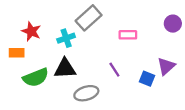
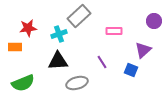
red star: (31, 31) -> (28, 28), turned -30
purple triangle: (166, 66) -> (143, 50), moved
green semicircle: (36, 77) -> (23, 83), moved

